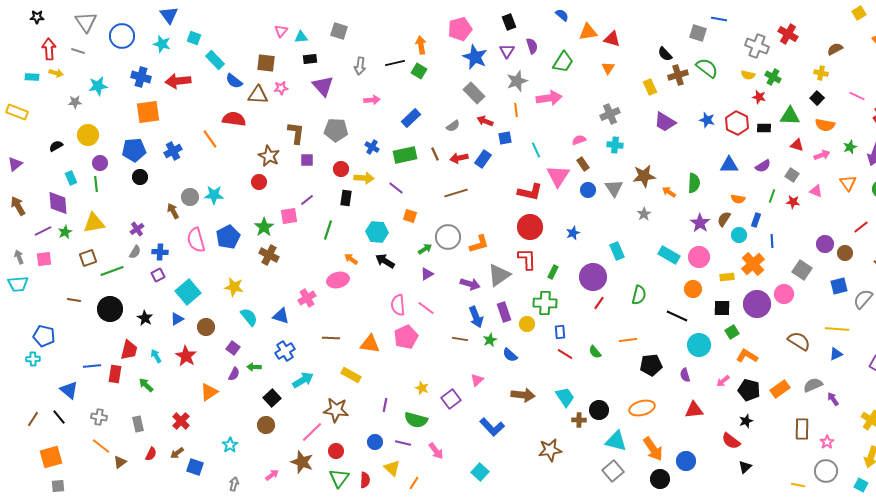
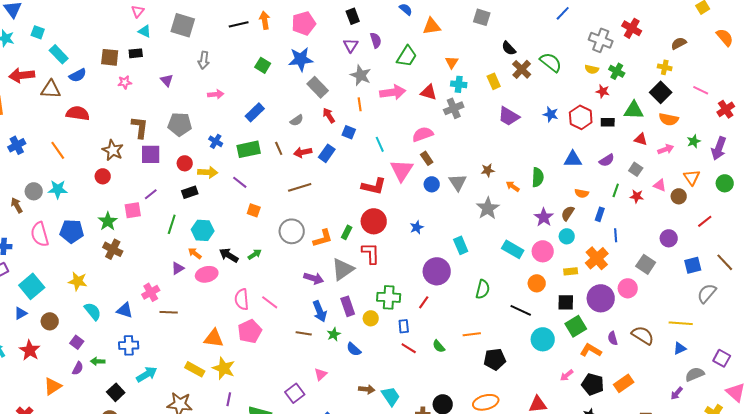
blue line: (719, 19) -> (563, 13), turned -56
pink triangle: (281, 31) -> (138, 11), moved
gray square: (339, 31) -> (183, 25), size x1.4
gray square: (698, 33) -> (482, 17), moved
cyan triangle: (301, 37) -> (145, 31), turned 32
red triangle: (612, 39) -> (429, 92), moved
orange arrow: (421, 45) -> (265, 20), moved
blue star: (475, 57) -> (301, 59), moved, turned -30
black rectangle: (310, 59) -> (136, 53), moved
black line: (395, 63) -> (239, 24), moved
brown cross: (678, 75) -> (522, 69), turned -30
blue semicircle: (234, 81) -> (78, 75), turned -66
gray star: (517, 81) -> (361, 75), turned -30
purple triangle: (323, 86) -> (167, 80), size x0.6
brown triangle: (258, 95) -> (51, 89), moved
black square: (817, 98) -> (661, 92), size x1.5
red arrow: (485, 121) -> (329, 115), turned 35
blue square: (505, 138) -> (349, 132), turned 32
orange line: (210, 139) -> (58, 150), moved
pink semicircle: (579, 140) -> (423, 134), size x1.5
cyan cross: (615, 145) -> (459, 84), moved
purple square: (307, 160) -> (151, 154), size x1.5
brown star: (644, 176) -> (488, 170), size x0.6
black rectangle: (346, 198) -> (190, 192), turned 63
gray star: (644, 214) -> (488, 208), size x1.6
cyan hexagon: (377, 232) -> (203, 230), moved
cyan circle: (739, 235) -> (567, 236), moved
blue pentagon: (228, 237) -> (72, 231), turned 30
green arrow: (425, 249) -> (255, 254), moved
brown circle: (845, 253) -> (679, 196), moved
green rectangle: (553, 272) -> (347, 232), moved
purple triangle: (427, 274) -> (178, 268), moved
pink ellipse: (338, 280) -> (207, 274), moved
blue square: (839, 286) -> (693, 265), moved
red line: (599, 303) -> (424, 302), moved
green square: (732, 332) -> (576, 326), size x1.5
brown line: (331, 338) -> (169, 312), moved
blue cross: (285, 351) -> (129, 345), turned 30
purple semicircle: (685, 375) -> (613, 338), moved
gray semicircle: (813, 385) -> (695, 374), moved
yellow star: (422, 388) -> (224, 368), moved, size x1.6
brown arrow: (523, 395) -> (367, 389), size x0.7
cyan trapezoid: (565, 397) -> (391, 396), moved
purple arrow: (833, 399) -> (677, 393), turned -104

